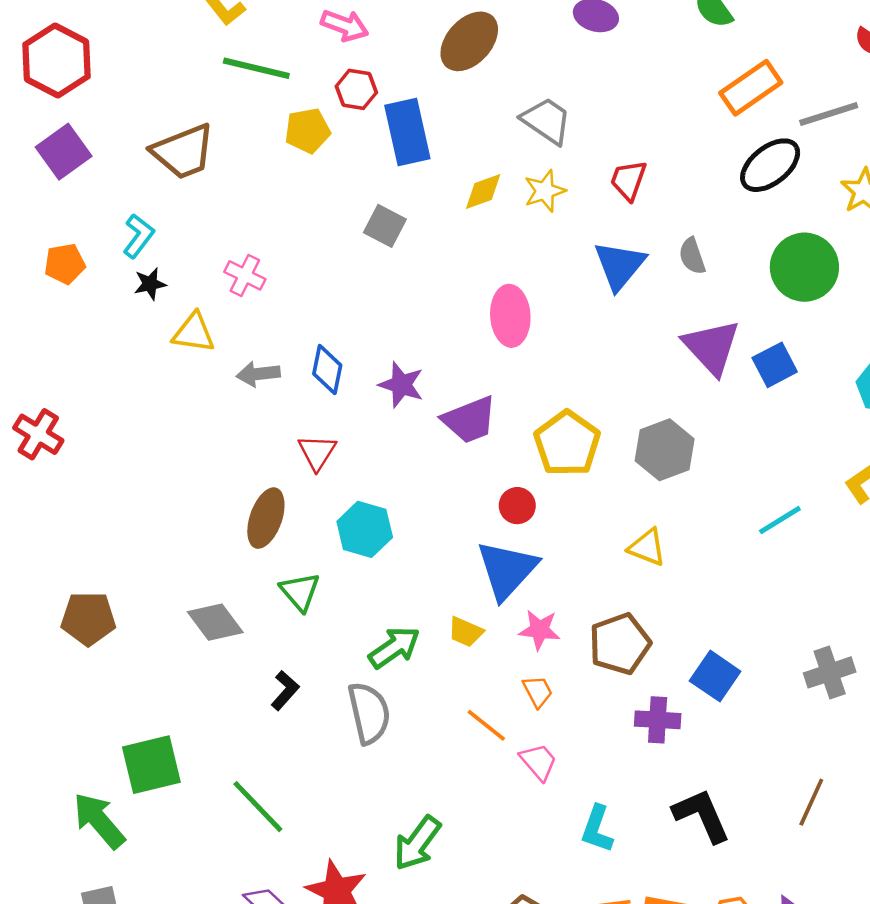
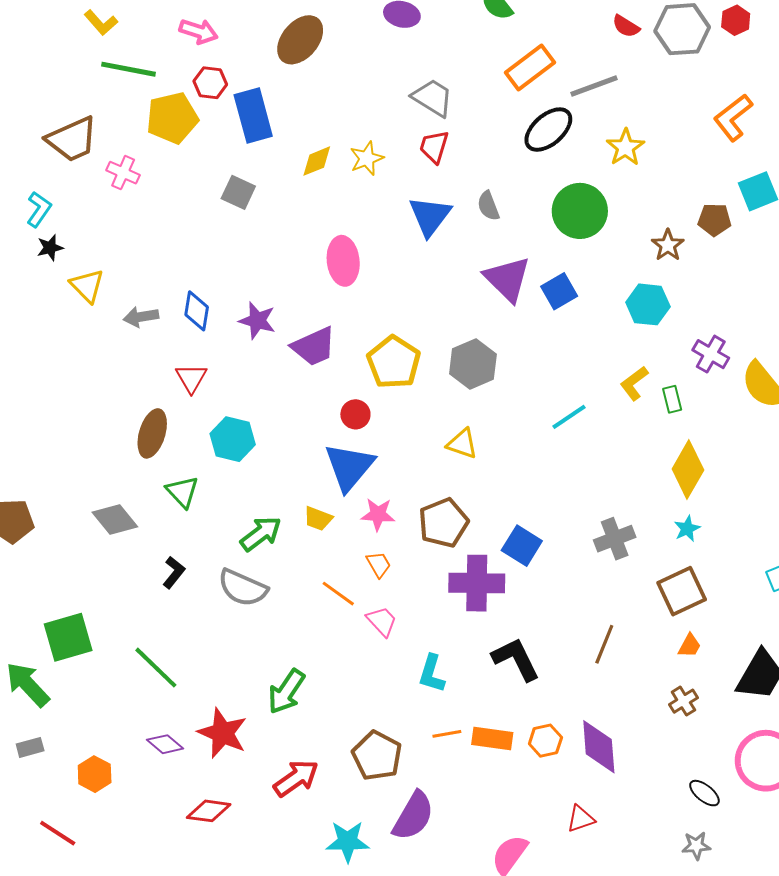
gray trapezoid: (547, 121) -> (432, 98), moved
yellow pentagon: (307, 131) -> (172, 118), size x1.4
pink cross: (245, 275) -> (123, 173), moved
yellow triangle: (194, 333) -> (87, 286), turned 39
gray semicircle: (369, 713) -> (243, 588), turned 129
purple cross: (658, 720) -> (477, 583), size x1.5

